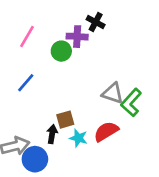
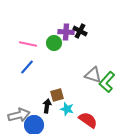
black cross: (96, 22) -> (80, 31), moved
pink line: (27, 37) -> (28, 44), moved, turned 72
red semicircle: (106, 131) -> (88, 120), moved, turned 66

